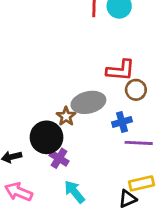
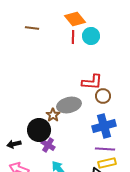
blue cross: (122, 122) -> (104, 126), moved, size x1.6
purple line: (139, 143) -> (105, 149), moved

